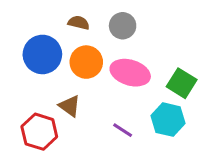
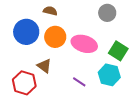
gray circle: (123, 26) -> (107, 13), moved

